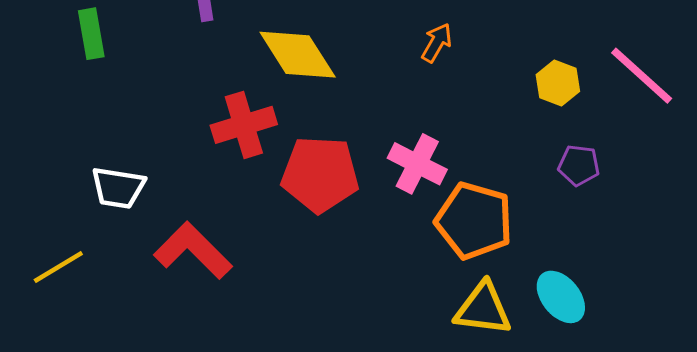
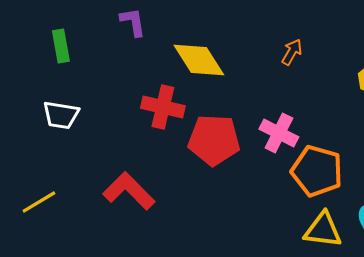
red cross: (244, 125) -> (163, 107), turned 30
white trapezoid: (118, 188) -> (61, 115), moved

